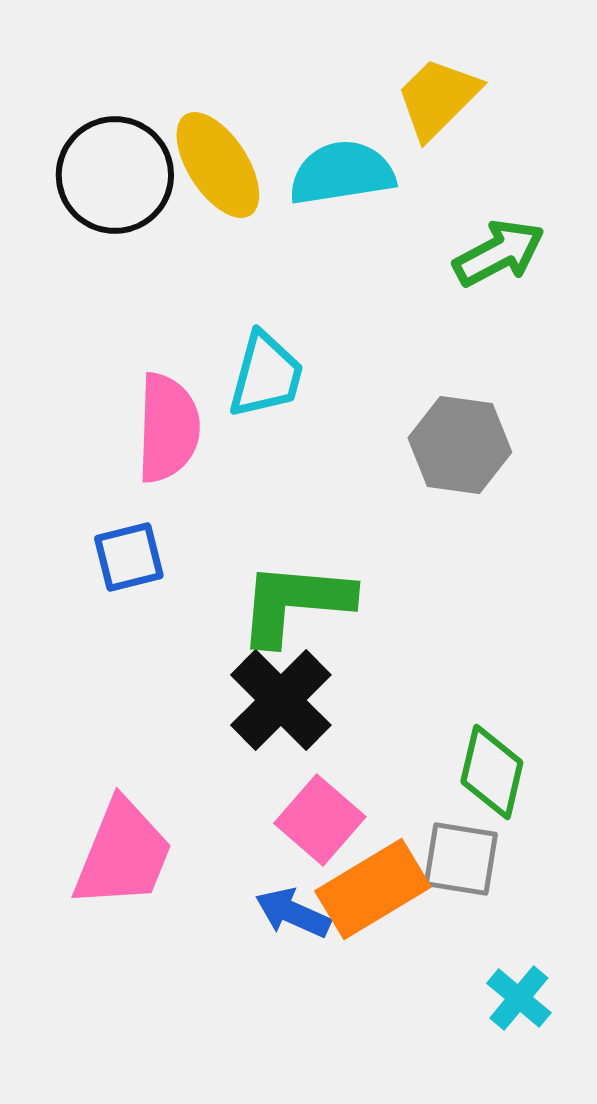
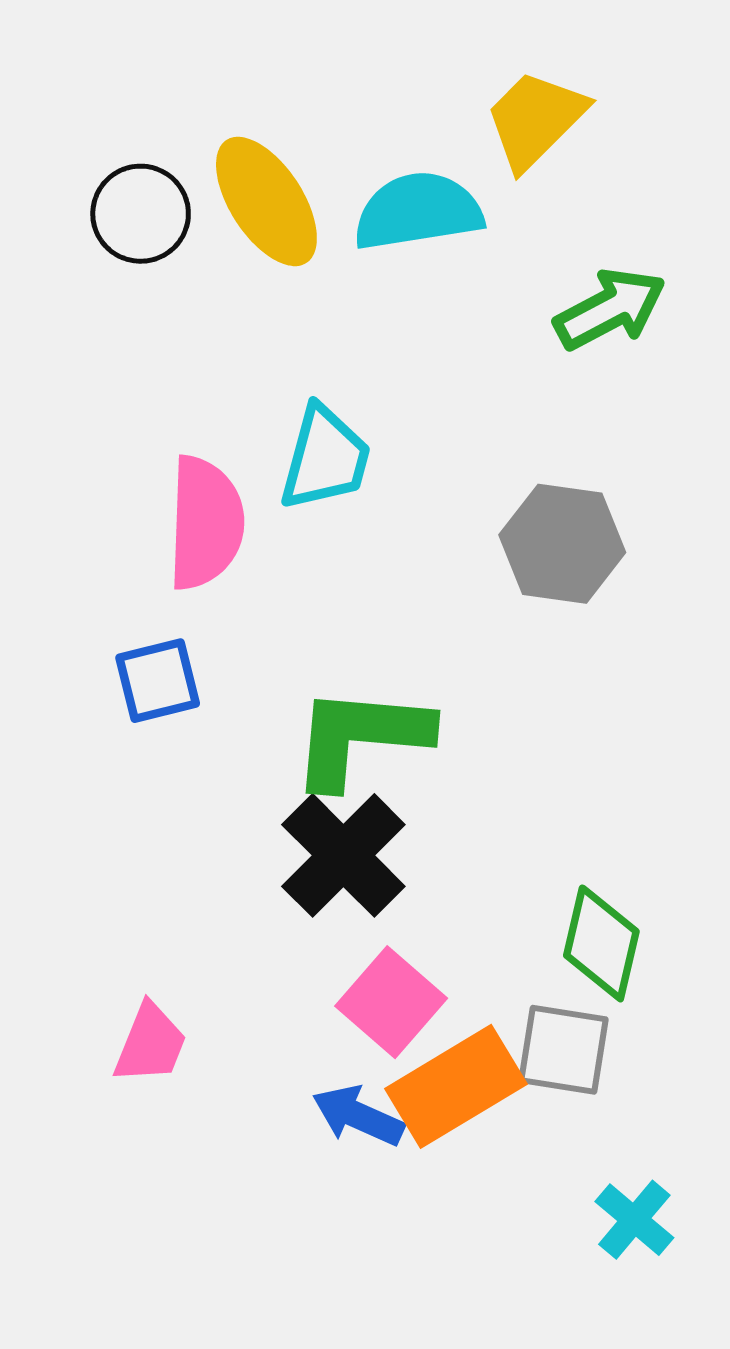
black circle: (115, 175) -> (141, 214), size x0.7
pink trapezoid: (123, 854) -> (150, 1044), size x0.6

